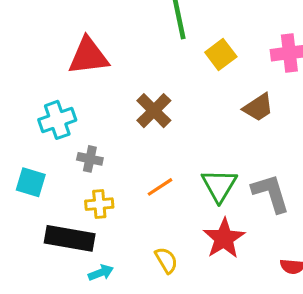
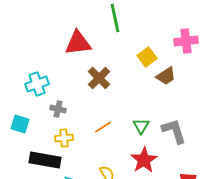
yellow square: (221, 54) -> (147, 57), moved
red triangle: (88, 56) -> (78, 43), moved
green triangle: (219, 185) -> (141, 126), size x0.7

